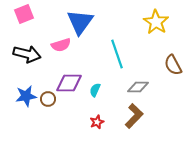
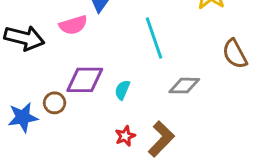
blue star: (26, 96) -> (23, 117), moved
brown L-shape: (134, 116) -> (161, 139), moved

